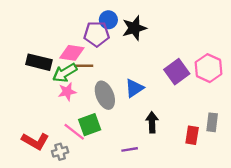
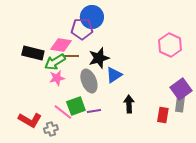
blue circle: (108, 20) -> (92, 17), size x1.5
black star: (134, 28) -> (99, 58), moved
pink hexagon: (209, 68) -> (170, 45), moved
purple square: (177, 72) -> (181, 89), moved
purple line: (130, 149) -> (94, 111), moved

